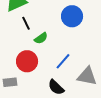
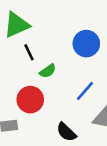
blue line: (63, 61) -> (85, 91), moved

